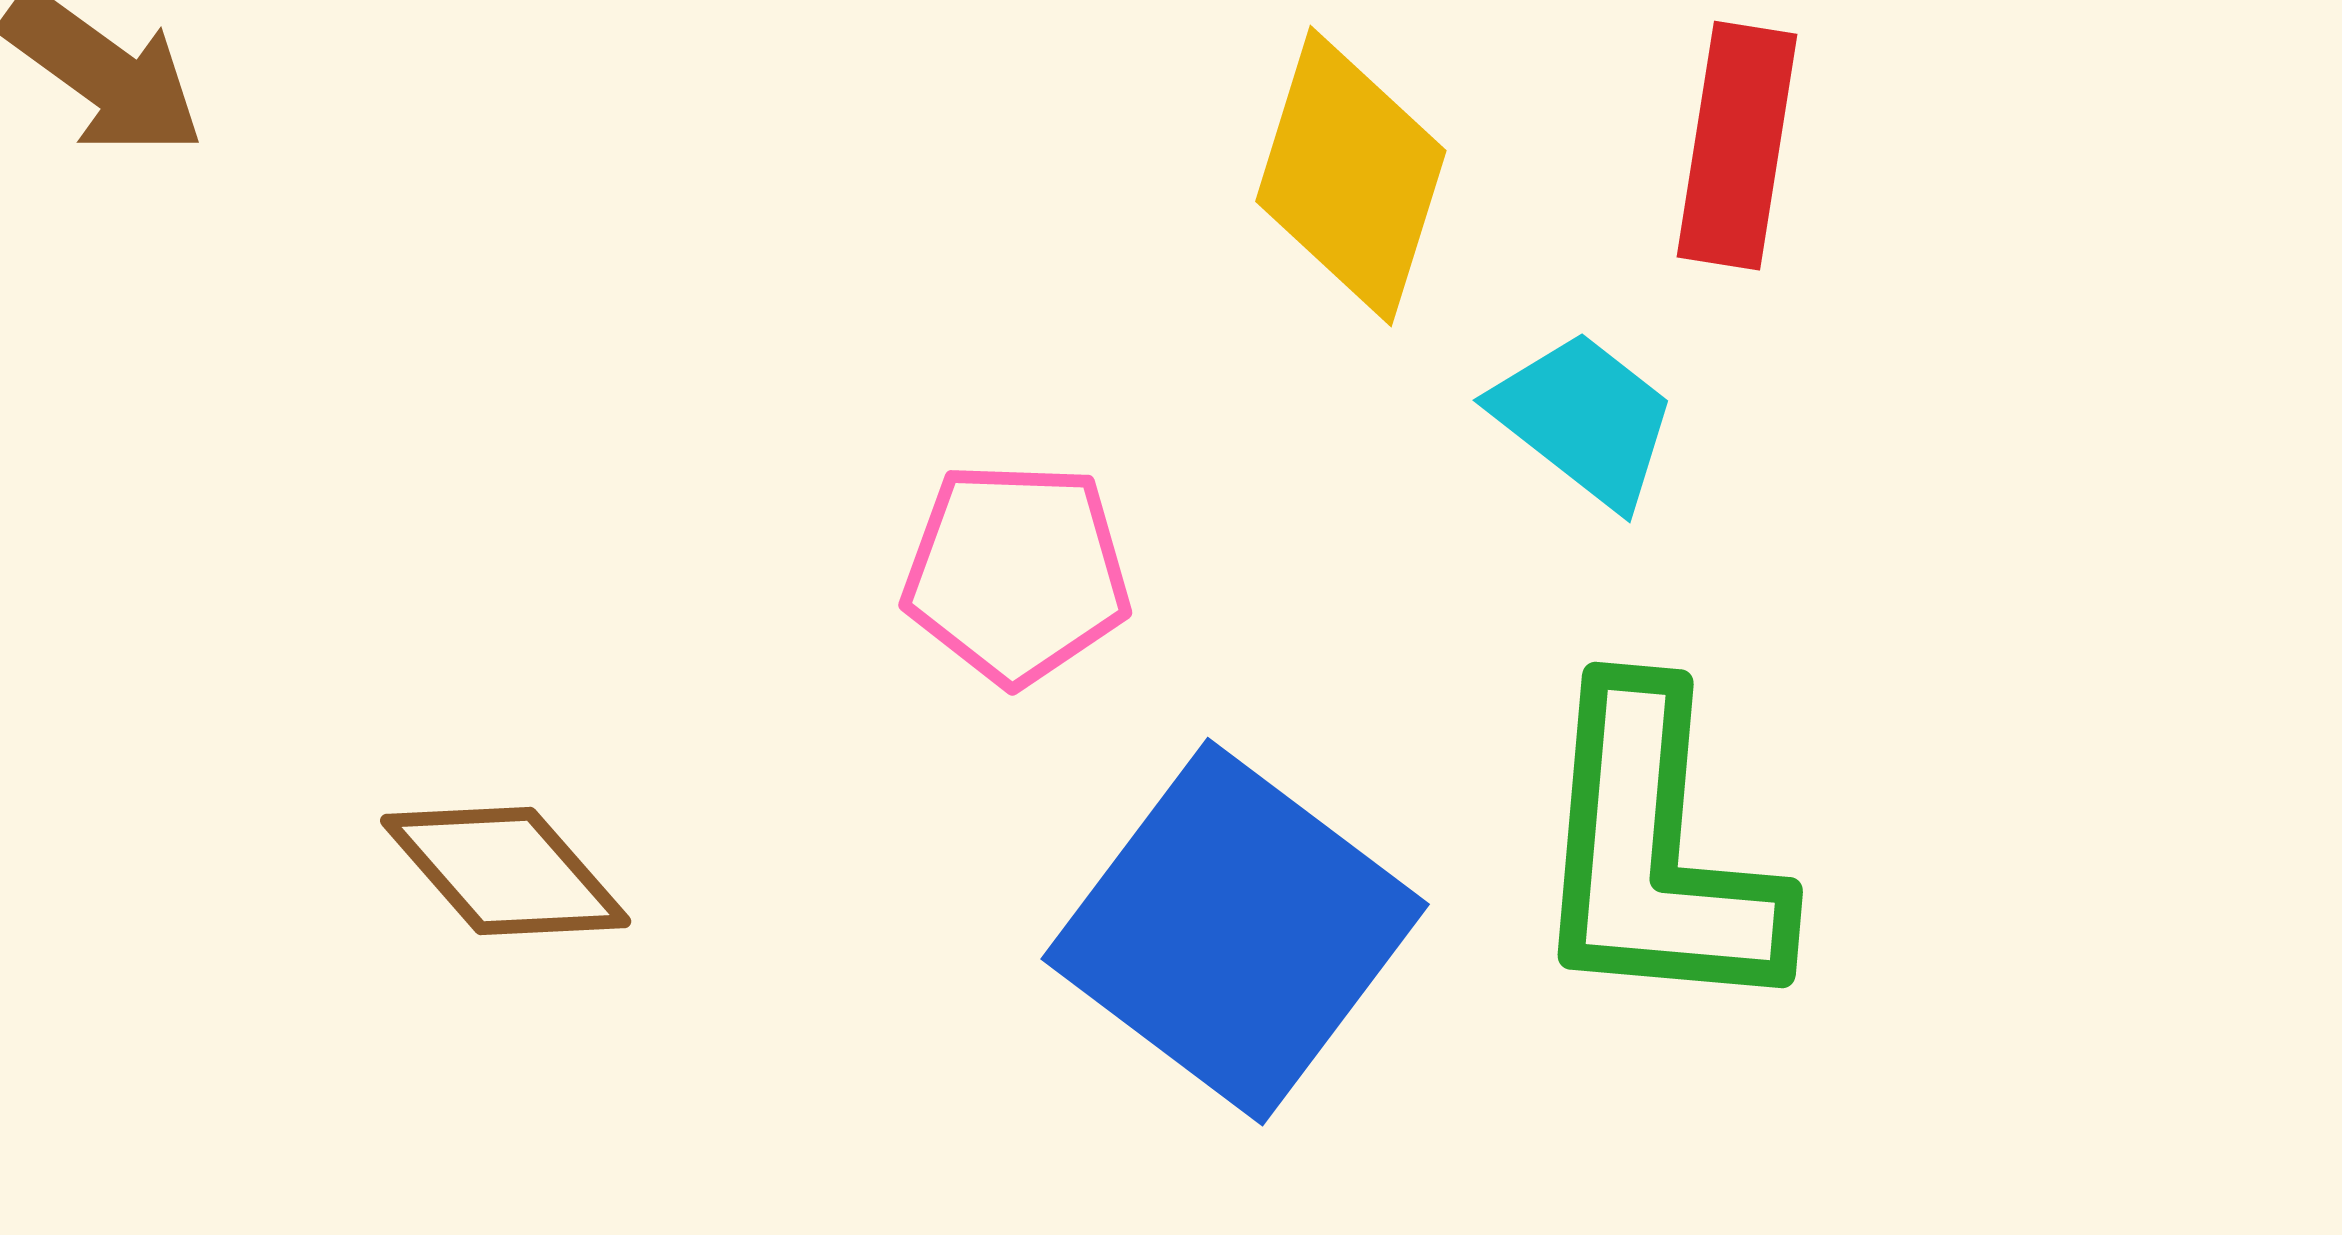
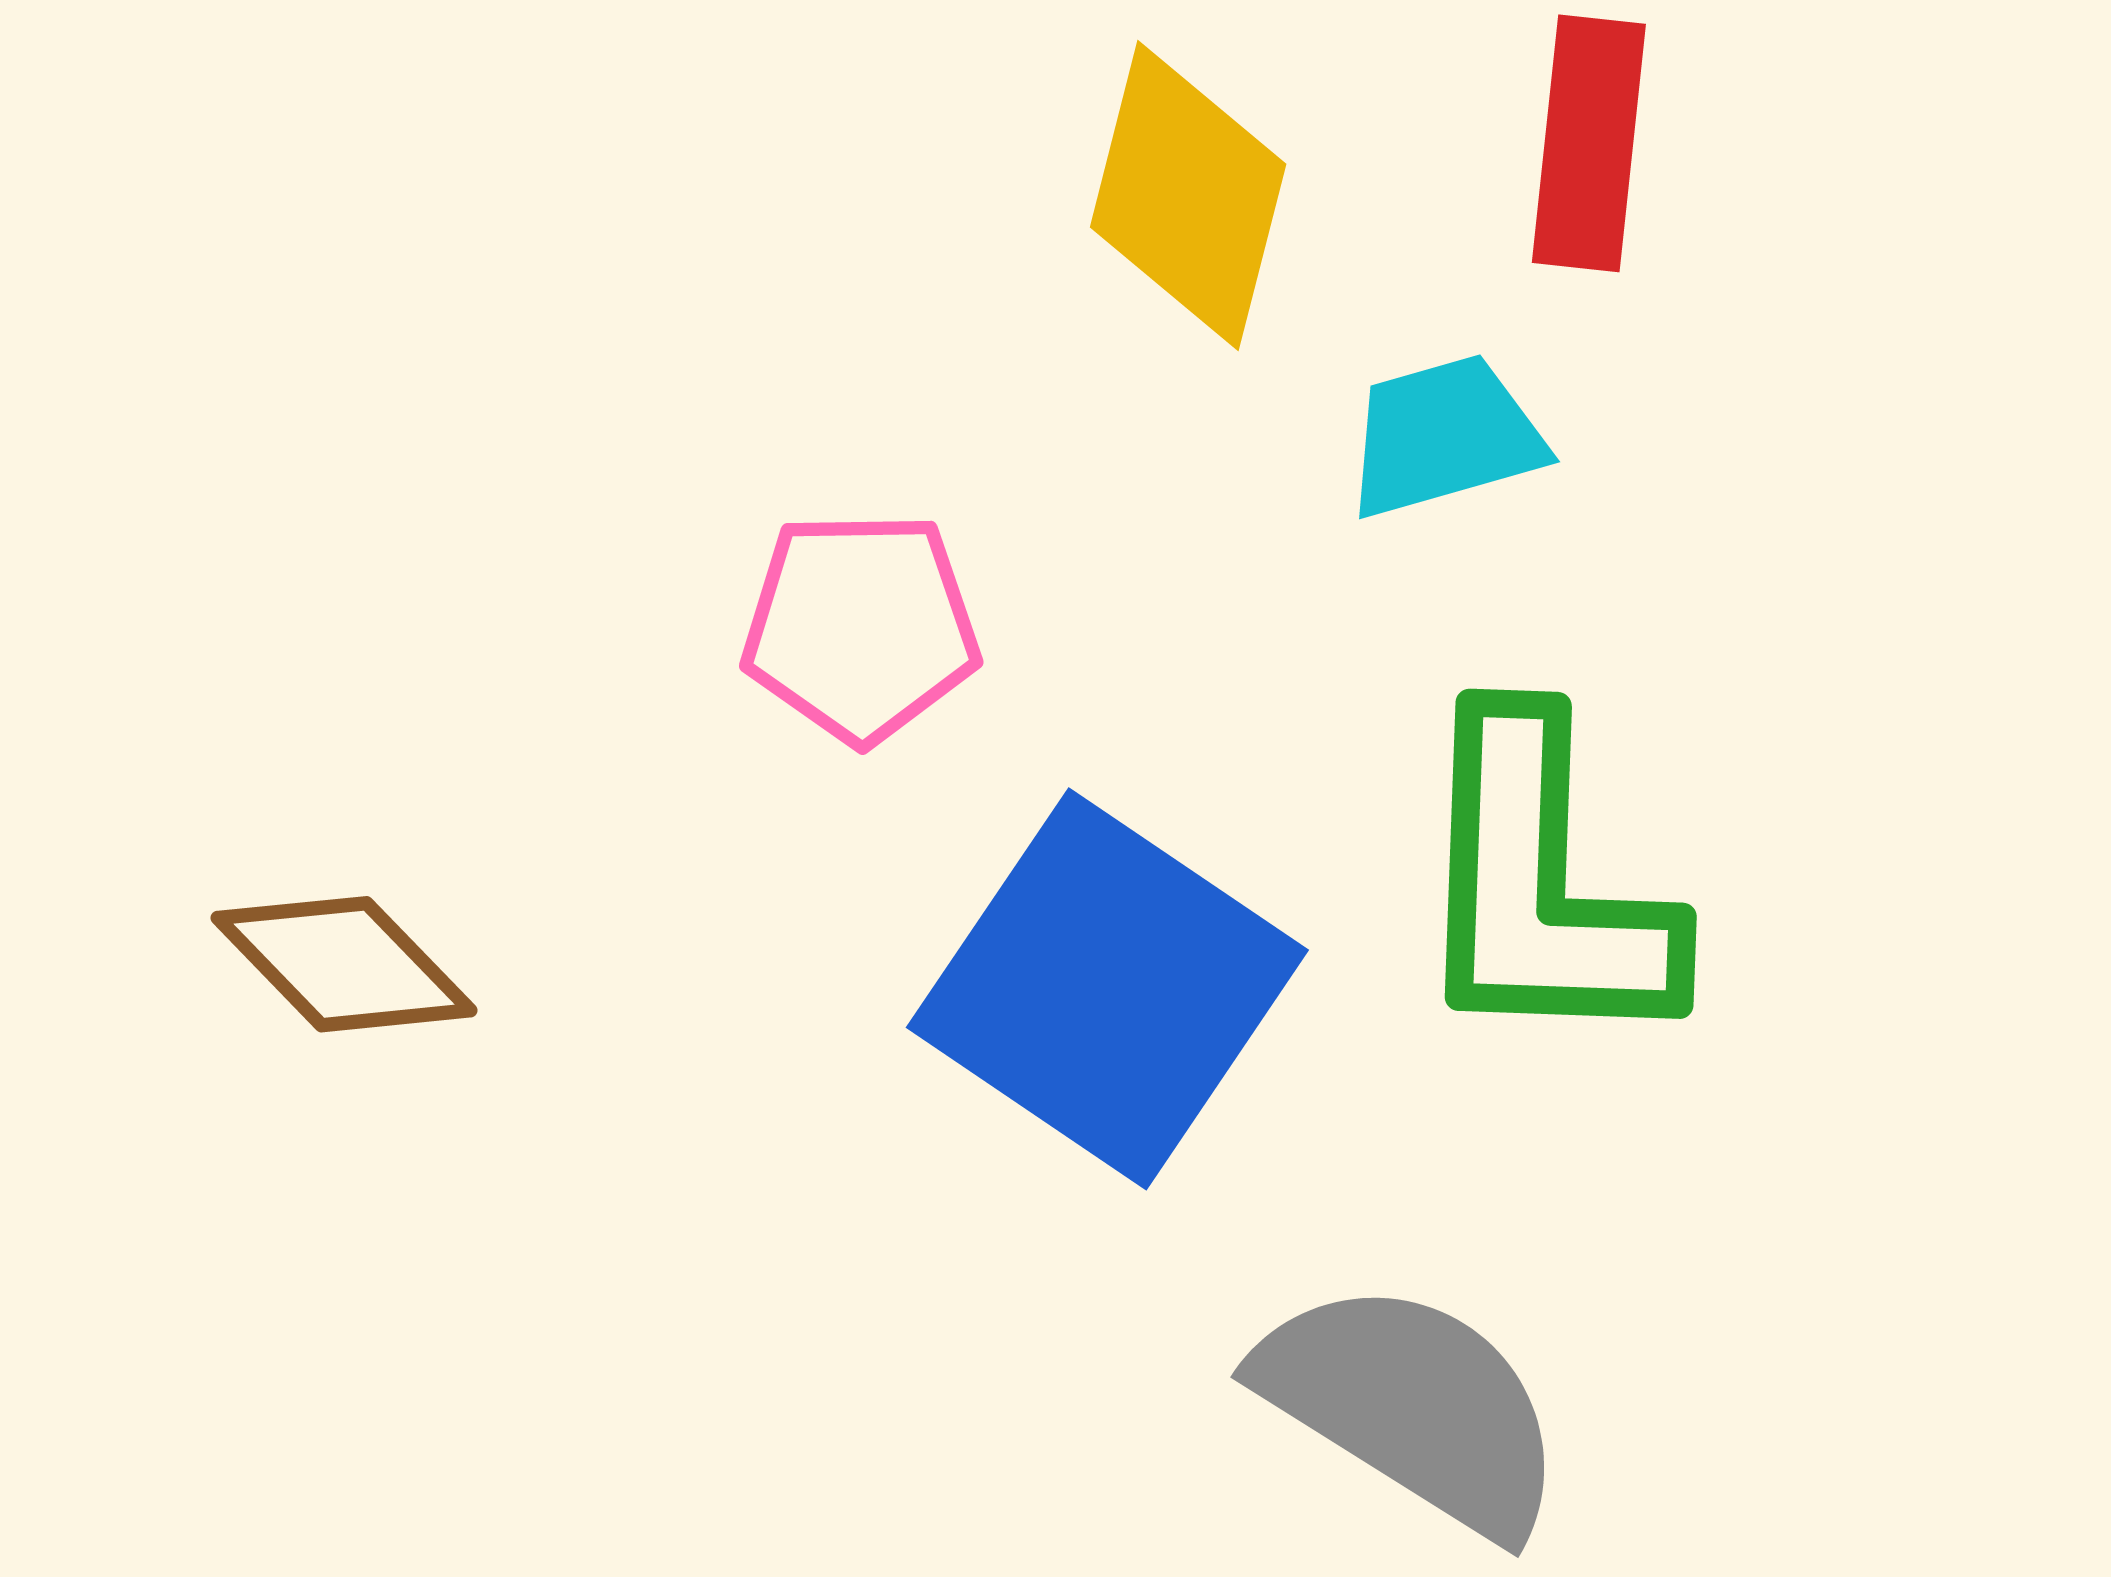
cyan trapezoid: (1584, 419) -> (1444, 436), turned -51

